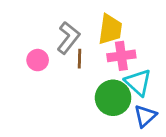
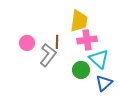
gray L-shape: (68, 38) -> (48, 55), moved
green circle: (113, 98) -> (81, 70), size x0.7

